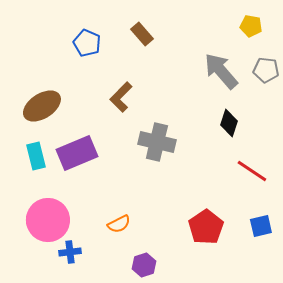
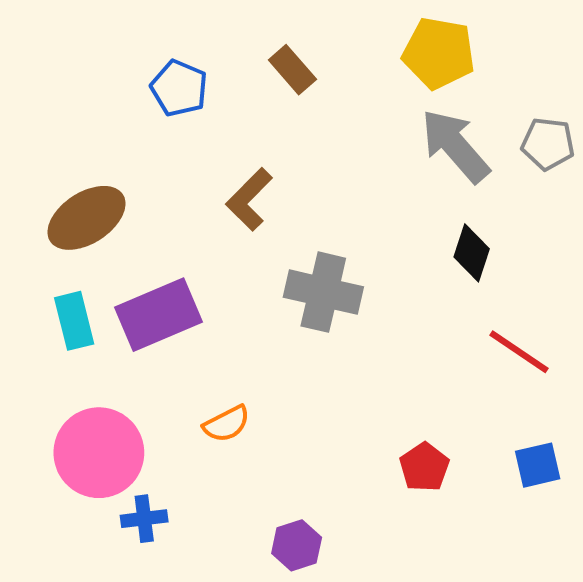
yellow pentagon: (251, 26) -> (439, 53), moved, size x1.6
orange semicircle: (119, 224) -> (227, 424), moved
red pentagon: (206, 227) -> (424, 467), size x0.7

